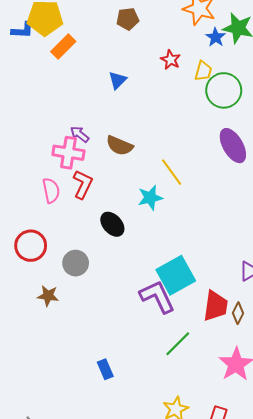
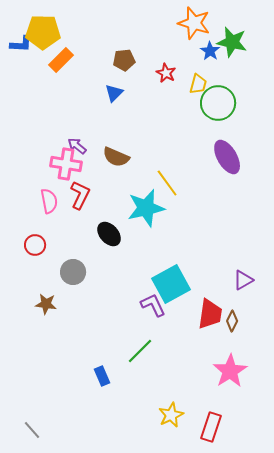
brown pentagon: (128, 19) -> (124, 60), moved
cyan star: (150, 198) -> (146, 208), size x1.5
red circle: (31, 246) -> (35, 245), moved, size x0.7
purple L-shape: (157, 297) -> (153, 305), size x0.7
green line: (178, 344) -> (140, 351), moved

